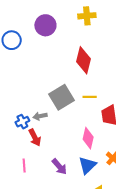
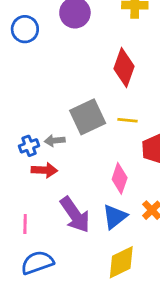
red arrow: (35, 138) -> (44, 170), turned -66
pink line: (24, 166) -> (25, 224), moved
purple arrow: (59, 167) -> (75, 215), size x1.5

